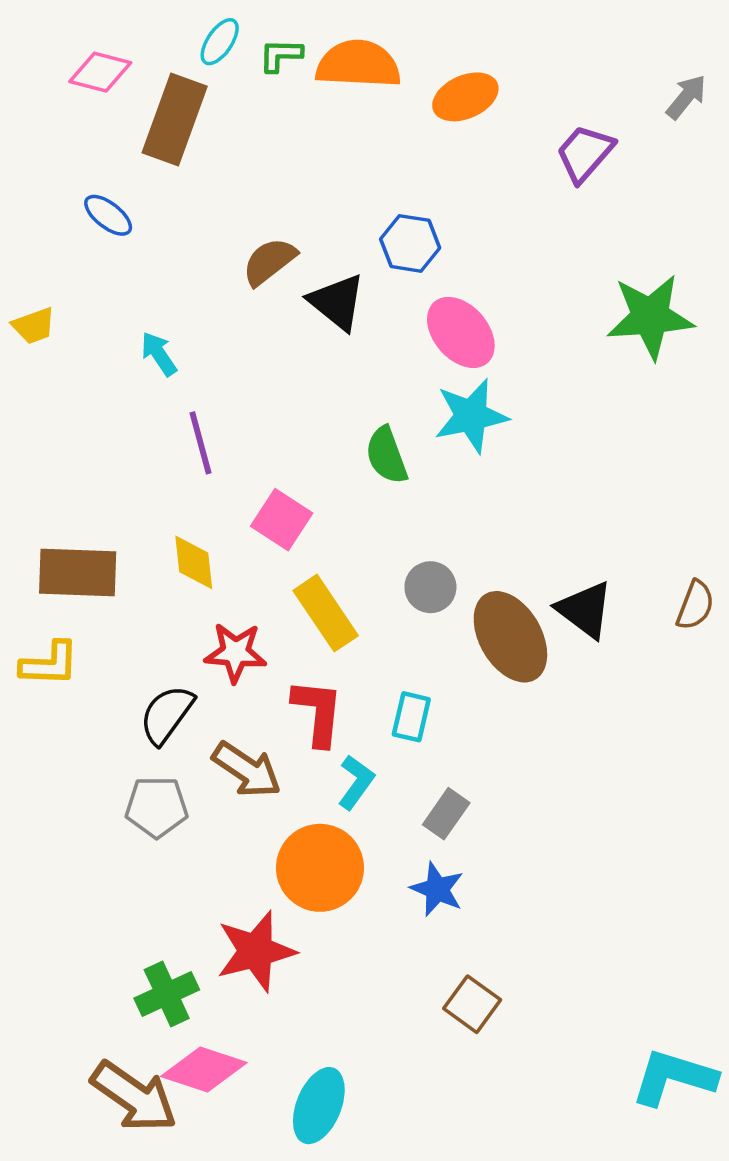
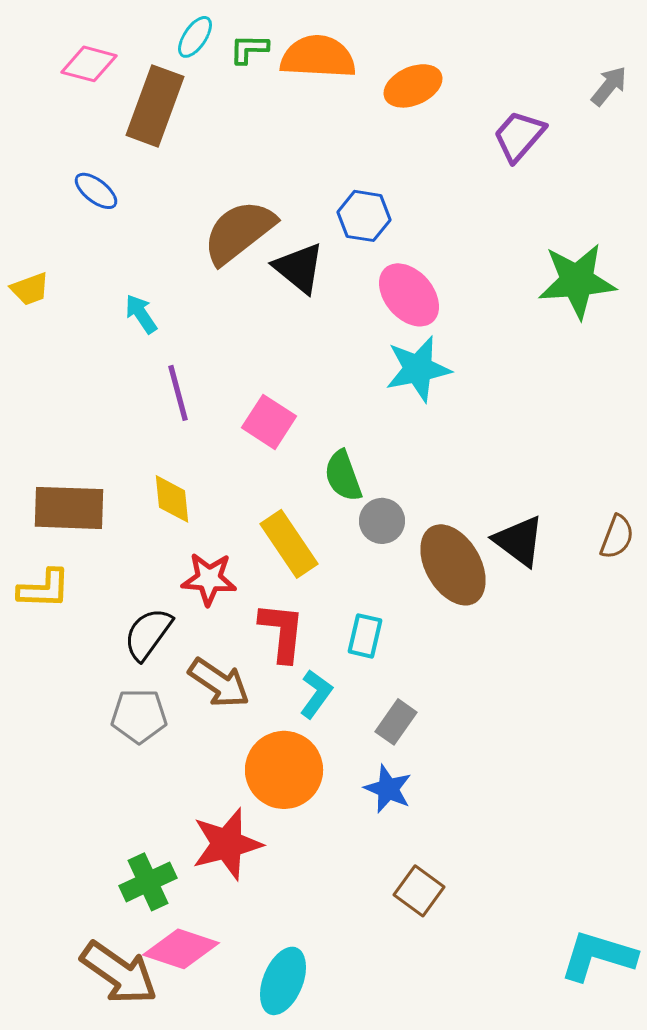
brown semicircle: (269, 261) -> (239, 232), size x1.5
green semicircle: (386, 455) -> (343, 476), moved
pink square: (282, 520) -> (269, 422), moved

